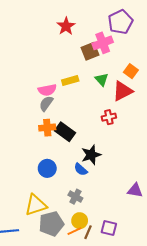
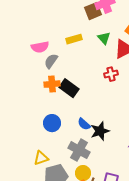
pink semicircle: (47, 90) -> (40, 47), moved
black star: (91, 155) -> (100, 131), moved
gray cross: (75, 197) -> (79, 150), size x1.5
yellow triangle: (36, 205) -> (41, 158), size x0.7

